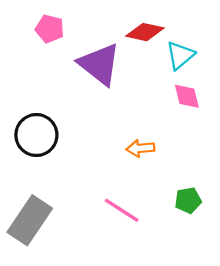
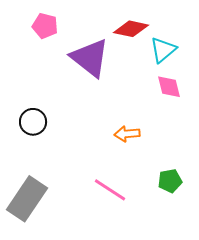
black circle: (36, 135) -> (33, 122), size x0.7

